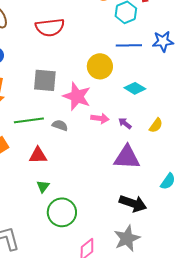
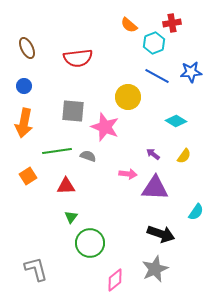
blue line: (129, 45) -> (157, 76), turned 30
cyan diamond: (135, 88) -> (176, 121), moved
pink arrow: (100, 118) -> (128, 174), moved

